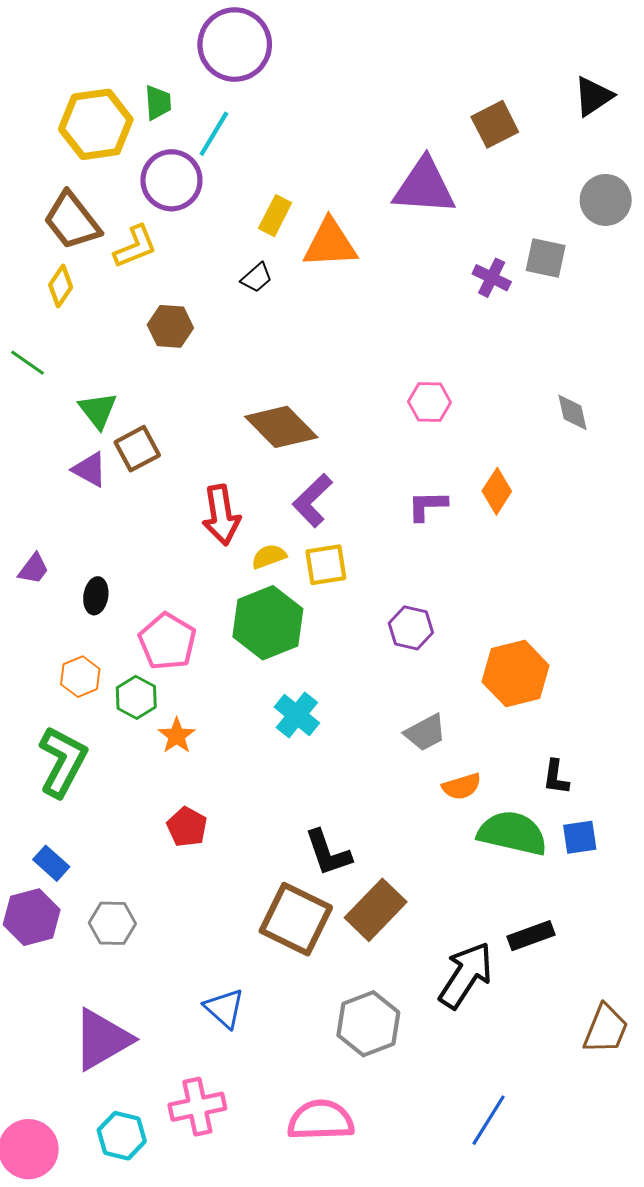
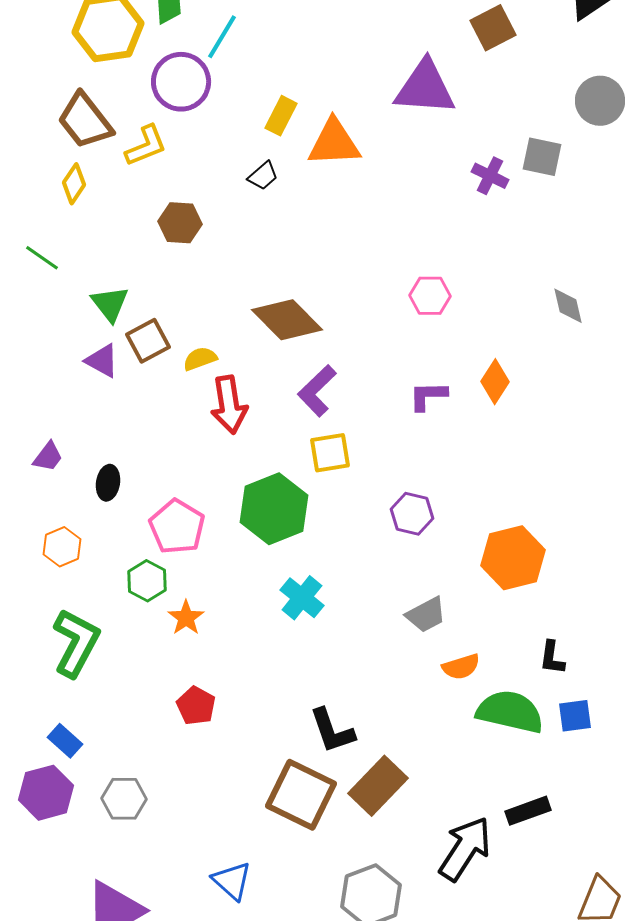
yellow semicircle: (269, 556) -> (200, 359), moved
orange hexagon: (80, 677) -> (62, 547), moved

